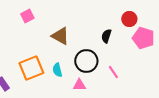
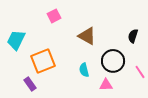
orange square: (31, 68) -> (43, 61), moved

